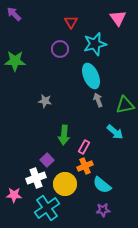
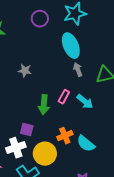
cyan arrow: (115, 132) -> (85, 102), moved
pink rectangle: (84, 147) -> (64, 97), moved
purple square: (47, 160) -> (27, 130), turned -32
cyan semicircle: (102, 185) -> (86, 144), moved

